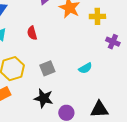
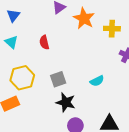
black star: (44, 98) -> (66, 102), moved

